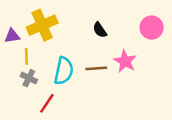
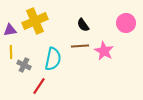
yellow line: (26, 56) -> (11, 52), moved
brown line: (96, 68) -> (80, 46), moved

